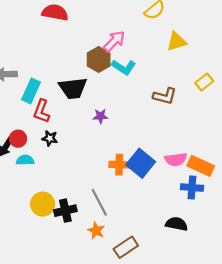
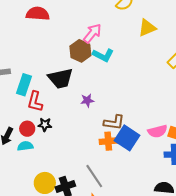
brown L-shape: (165, 96) -> (114, 122), moved
red circle: (18, 139) -> (27, 129), moved

